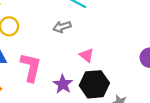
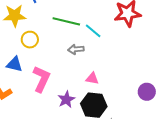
pink triangle: (87, 55) -> (92, 78), turned -40

